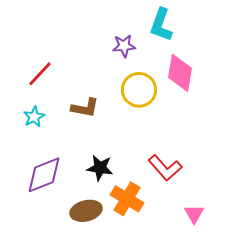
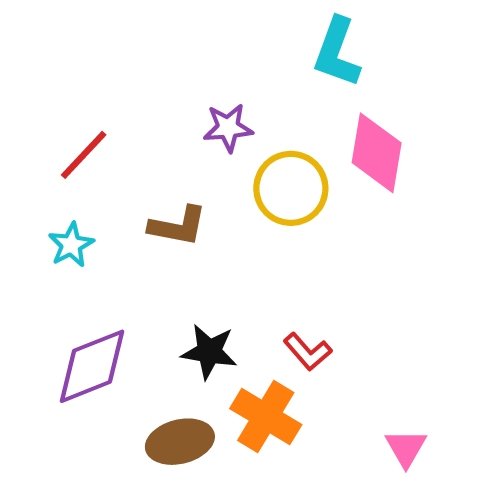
purple star: (124, 46) -> (228, 128), moved
red L-shape: (165, 168) -> (308, 352), moved, size x0.7

